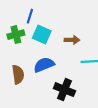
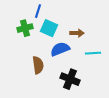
blue semicircle: (44, 65) -> (60, 49), moved
brown semicircle: (18, 74) -> (38, 65), moved

